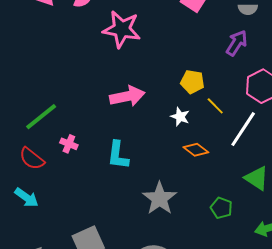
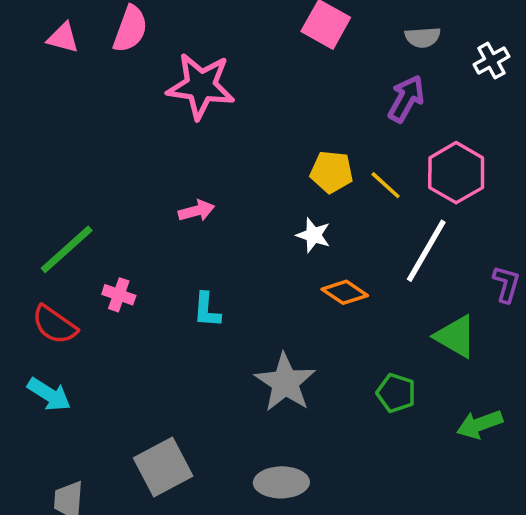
pink arrow: (127, 96) -> (196, 211), moved, size x0.6
yellow line: (215, 106) -> (386, 185), moved
cyan L-shape: (118, 155) -> (207, 310), size x0.7

